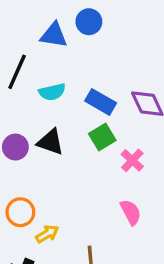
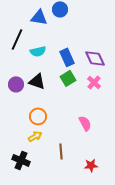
blue rectangle: (101, 102) -> (67, 57), turned 36
pink cross: (132, 160) -> (94, 82), moved
orange circle: (20, 212) -> (38, 116), moved

